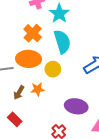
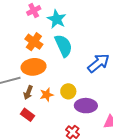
yellow circle: (53, 69) -> (68, 91), moved
brown arrow: (19, 93) -> (28, 93), moved
red rectangle: (15, 119) -> (28, 115), moved

